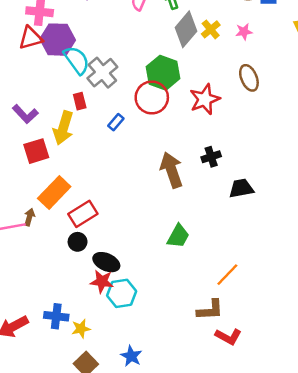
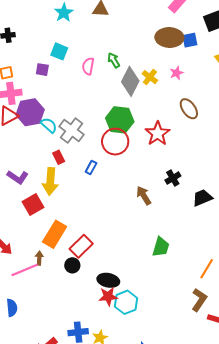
cyan semicircle: (77, 60) -> (49, 125), size x0.7
brown arrow: (171, 170) -> (144, 196), size x0.7
black circle: (78, 242) -> (72, 265), moved
brown L-shape: (210, 310) -> (199, 300), turned -40

